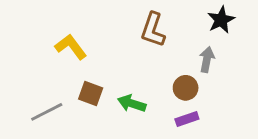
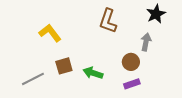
brown square: (91, 93) -> (64, 66), turned -36

